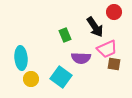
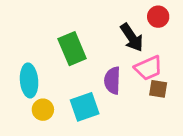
green rectangle: (65, 35) -> (72, 49), moved, size x1.6
purple semicircle: (81, 58) -> (112, 80), turned 90
cyan square: (61, 77) -> (85, 107), turned 35

